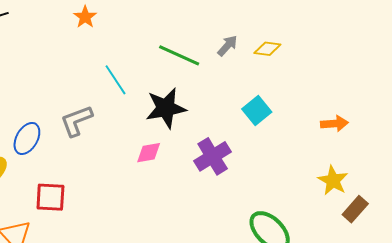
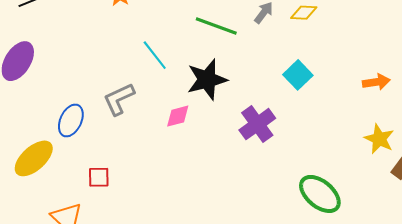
pink diamond: (149, 153) -> (178, 116), moved
red square: (50, 197) -> (99, 177), size x0.7

